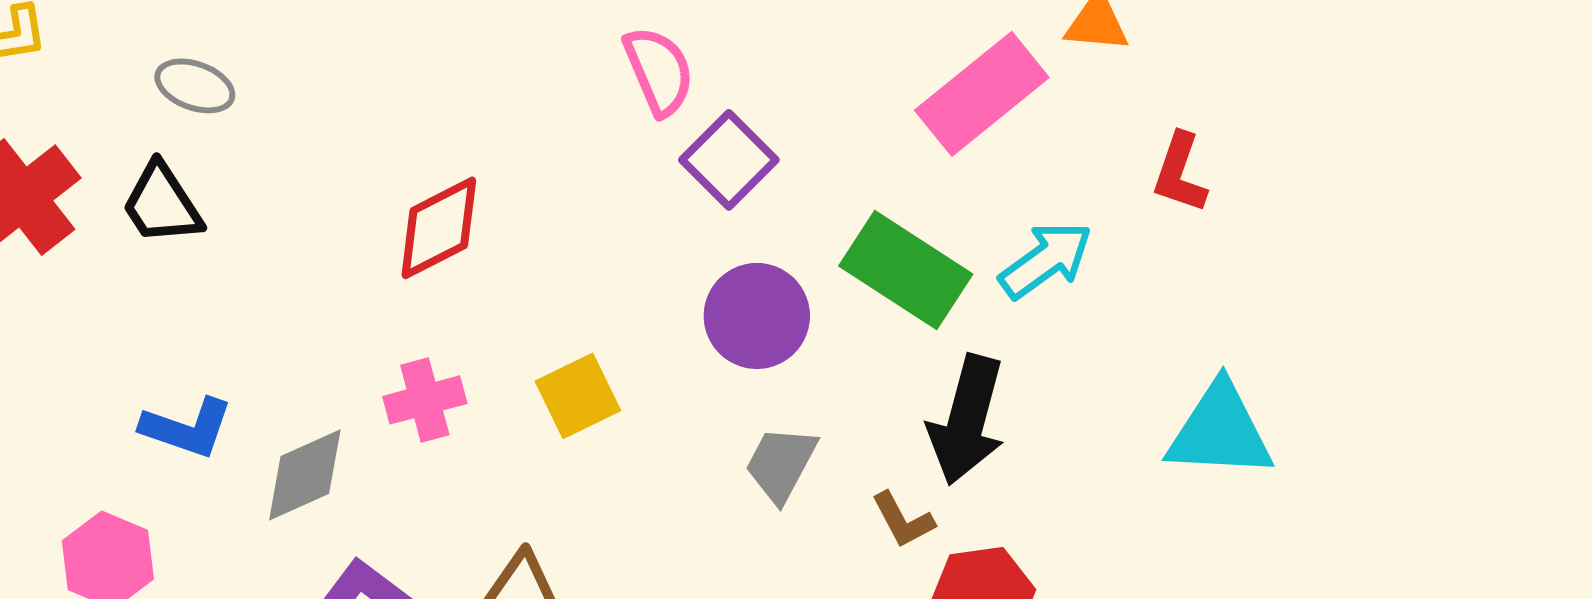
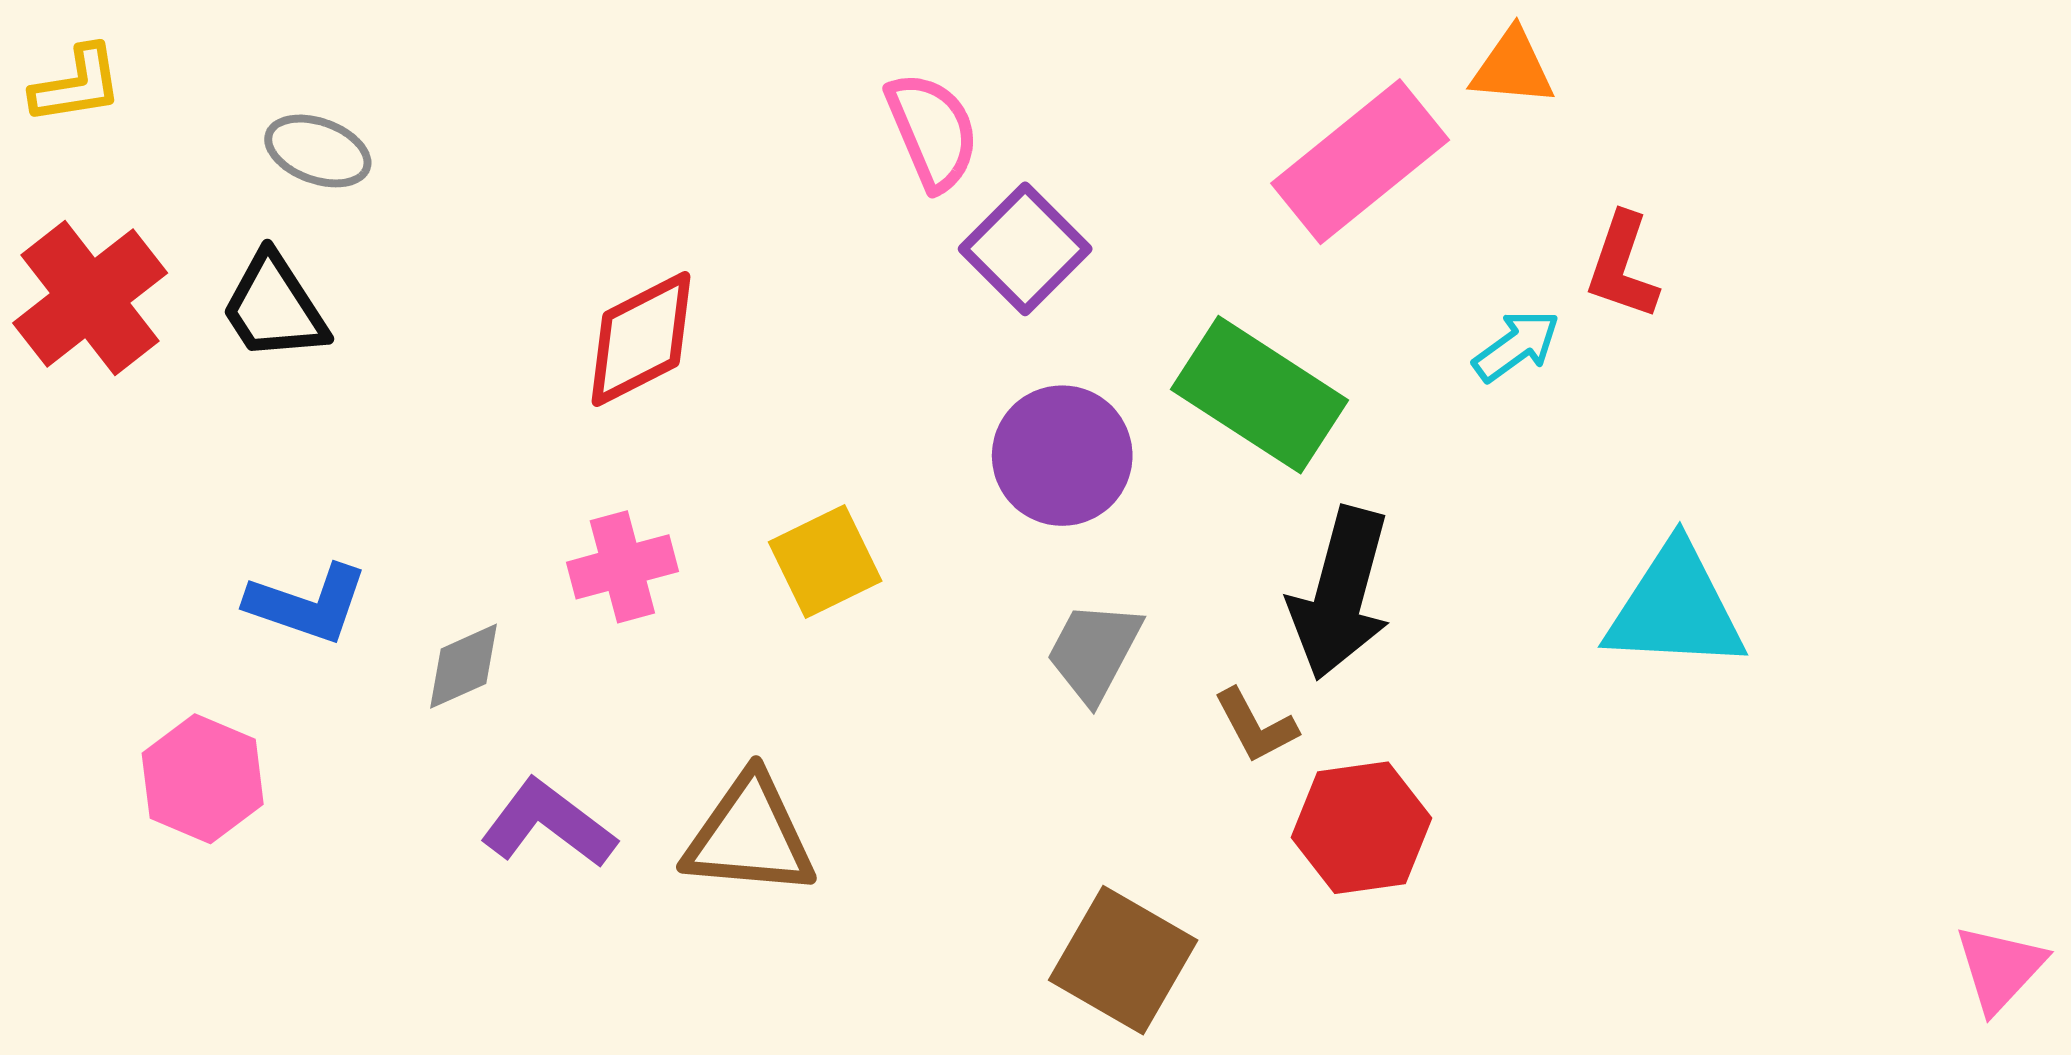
cyan arrow: (1046, 260) -> (1516, 346), moved, size x0.7
gray diamond: (305, 475) -> (464, 666), size x0.7

